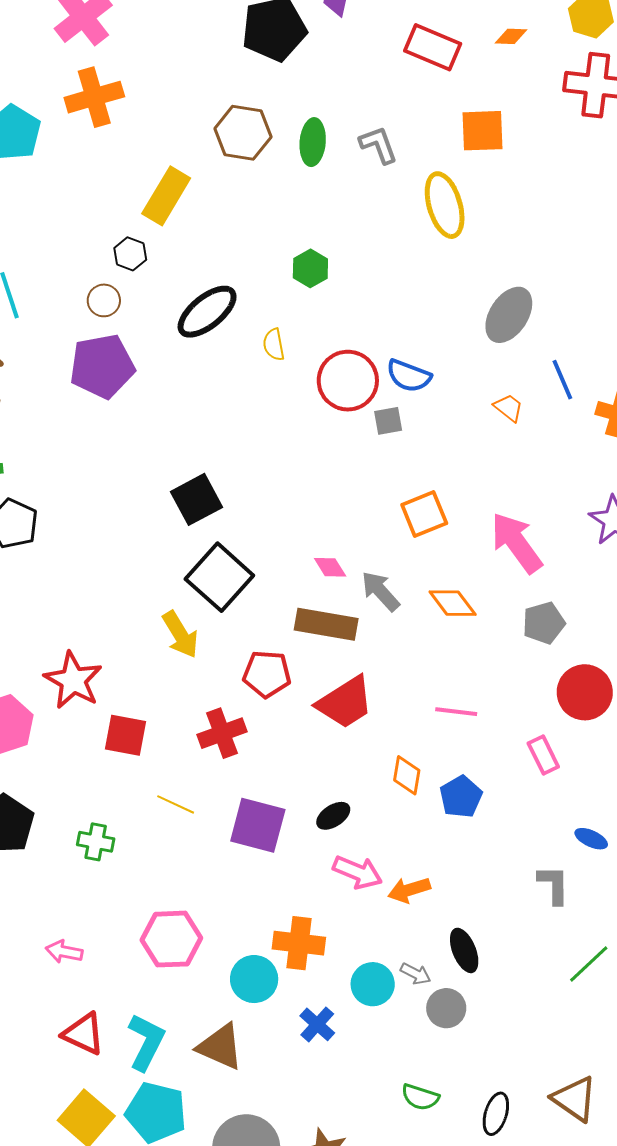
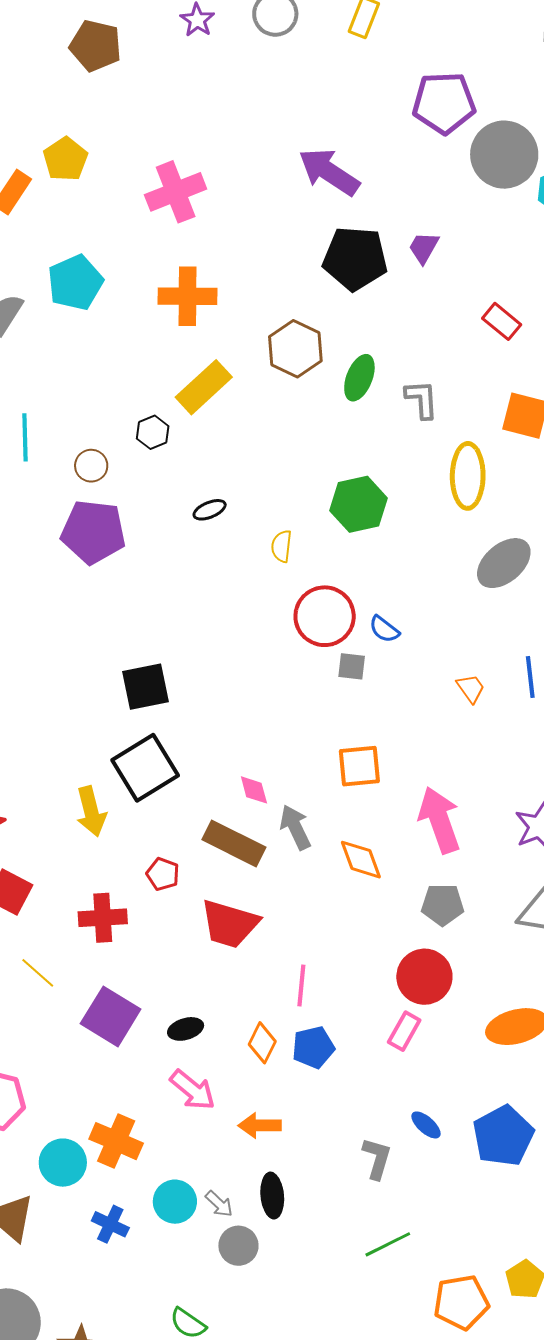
red rectangle: (433, 47) -> (502, 321), size x0.7
orange cross: (94, 97) -> (188, 296), moved
green hexagon: (310, 268) -> (359, 504), moved, size x1.5
brown circle: (104, 300) -> (91, 466), moved
black ellipse: (207, 312) -> (210, 510), size x0.5
gray ellipse: (509, 315) -> (504, 563), moved
yellow semicircle: (274, 345) -> (282, 546), moved
blue semicircle: (409, 376) -> (384, 629), size x0.7
red pentagon: (267, 674) -> (163, 874), size x0.7
red circle: (585, 692) -> (424, 977), moved
red trapezoid: (345, 702) -> (230, 924), turned 32
pink line: (456, 712) -> (301, 985), moved, turned 72
pink rectangle: (543, 755) -> (404, 1031), turned 39
orange diamond: (407, 775) -> (262, 1043), moved
orange arrow: (409, 890) -> (260, 1126), moved
blue cross: (317, 1024) -> (110, 1224), turned -33

